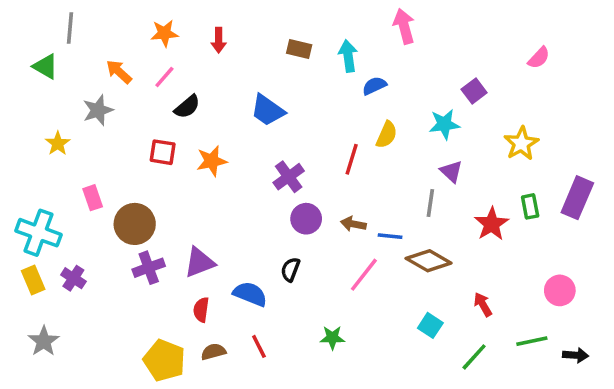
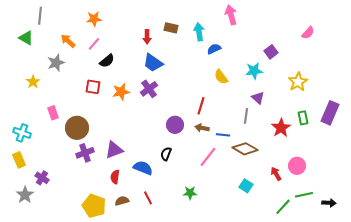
red arrow: (219, 40) -> (147, 37), moved
yellow semicircle: (387, 135) -> (221, 77), turned 119
red line: (352, 159) -> (201, 106), moved
purple cross: (289, 177) -> (149, 89), moved
cyan cross: (38, 233) -> (22, 133), size x0.7
purple cross: (73, 278) -> (42, 178), moved
pink circle: (560, 290) -> (297, 166), moved
green line: (474, 357) -> (283, 207), moved

